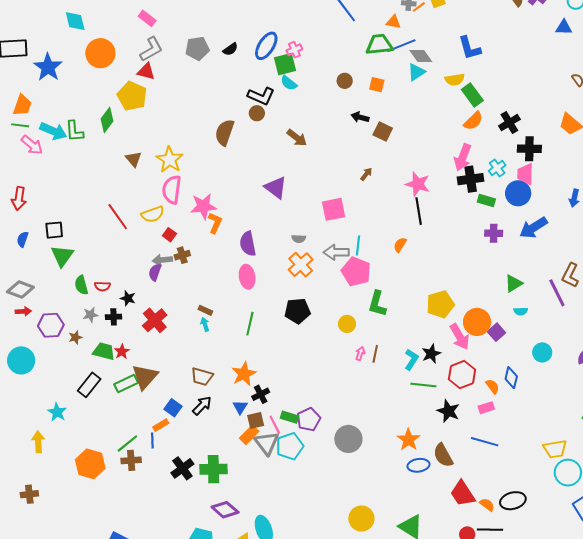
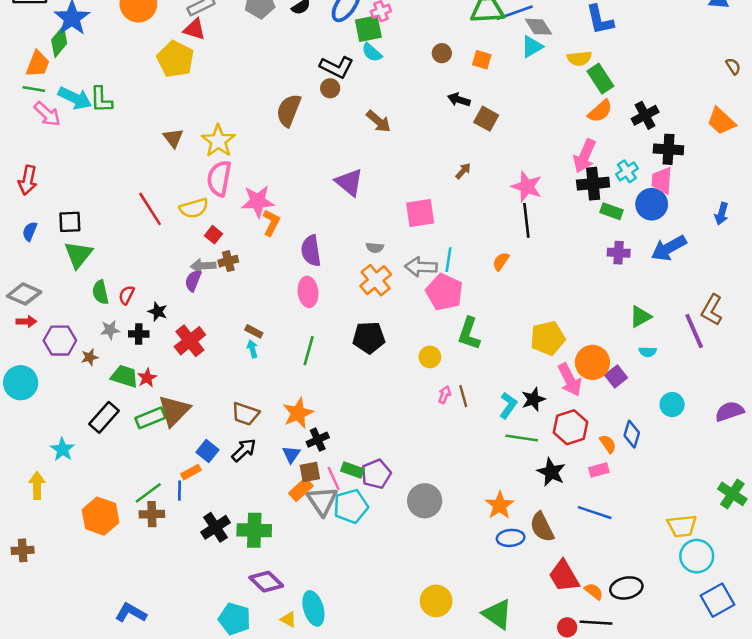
green diamond: (107, 120) -> (59, 42), moved
red semicircle: (102, 286) -> (127, 295), turned 112
brown line: (375, 354) -> (463, 396), turned -30

